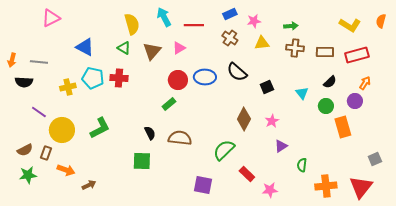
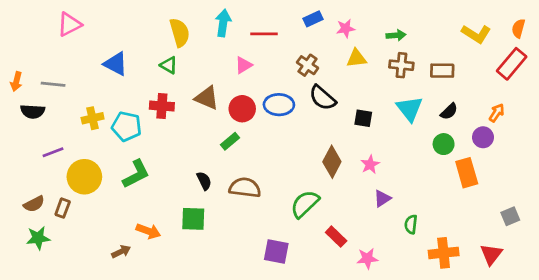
cyan arrow: (164, 17) -> (223, 23), turned 36
brown cross: (230, 38) -> (308, 65), moved
brown triangle: (152, 51) -> (207, 98), moved, turned -48
red rectangle: (357, 55) -> (512, 64), moved, turned -35
cyan pentagon: (93, 78) -> (127, 126), moved
black square: (267, 87) -> (363, 118), turned 32
cyan triangle: (302, 93) -> (410, 109), moved, size x1.5
purple line: (39, 112) -> (53, 152), turned -56
orange arrow: (66, 170) -> (148, 231), moved
red triangle: (361, 187) -> (491, 254), size x0.7

